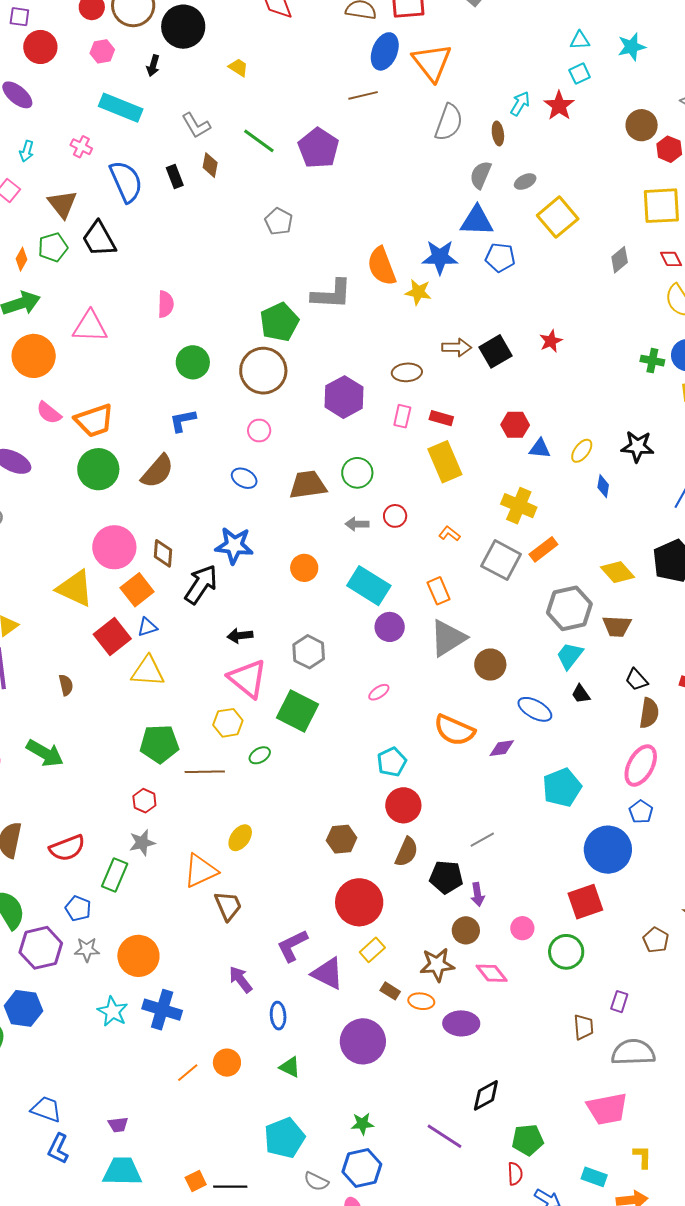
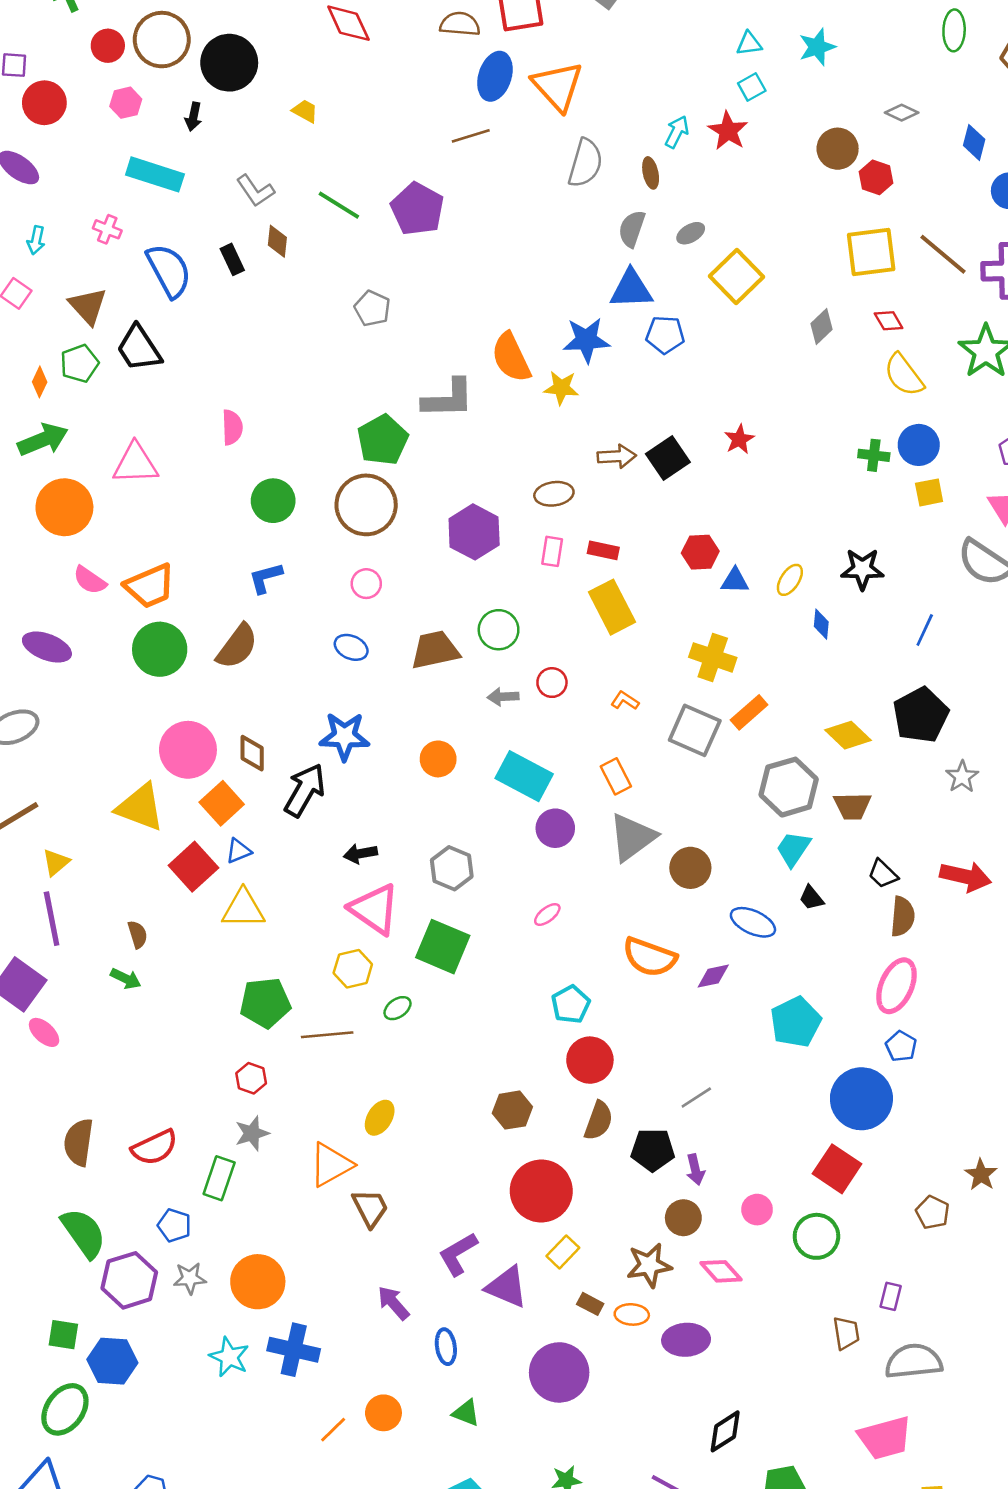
green arrow: (45, 753) -> (126, 979), moved, size x0.6
red square: (585, 902) -> (837, 1169), turned -33

